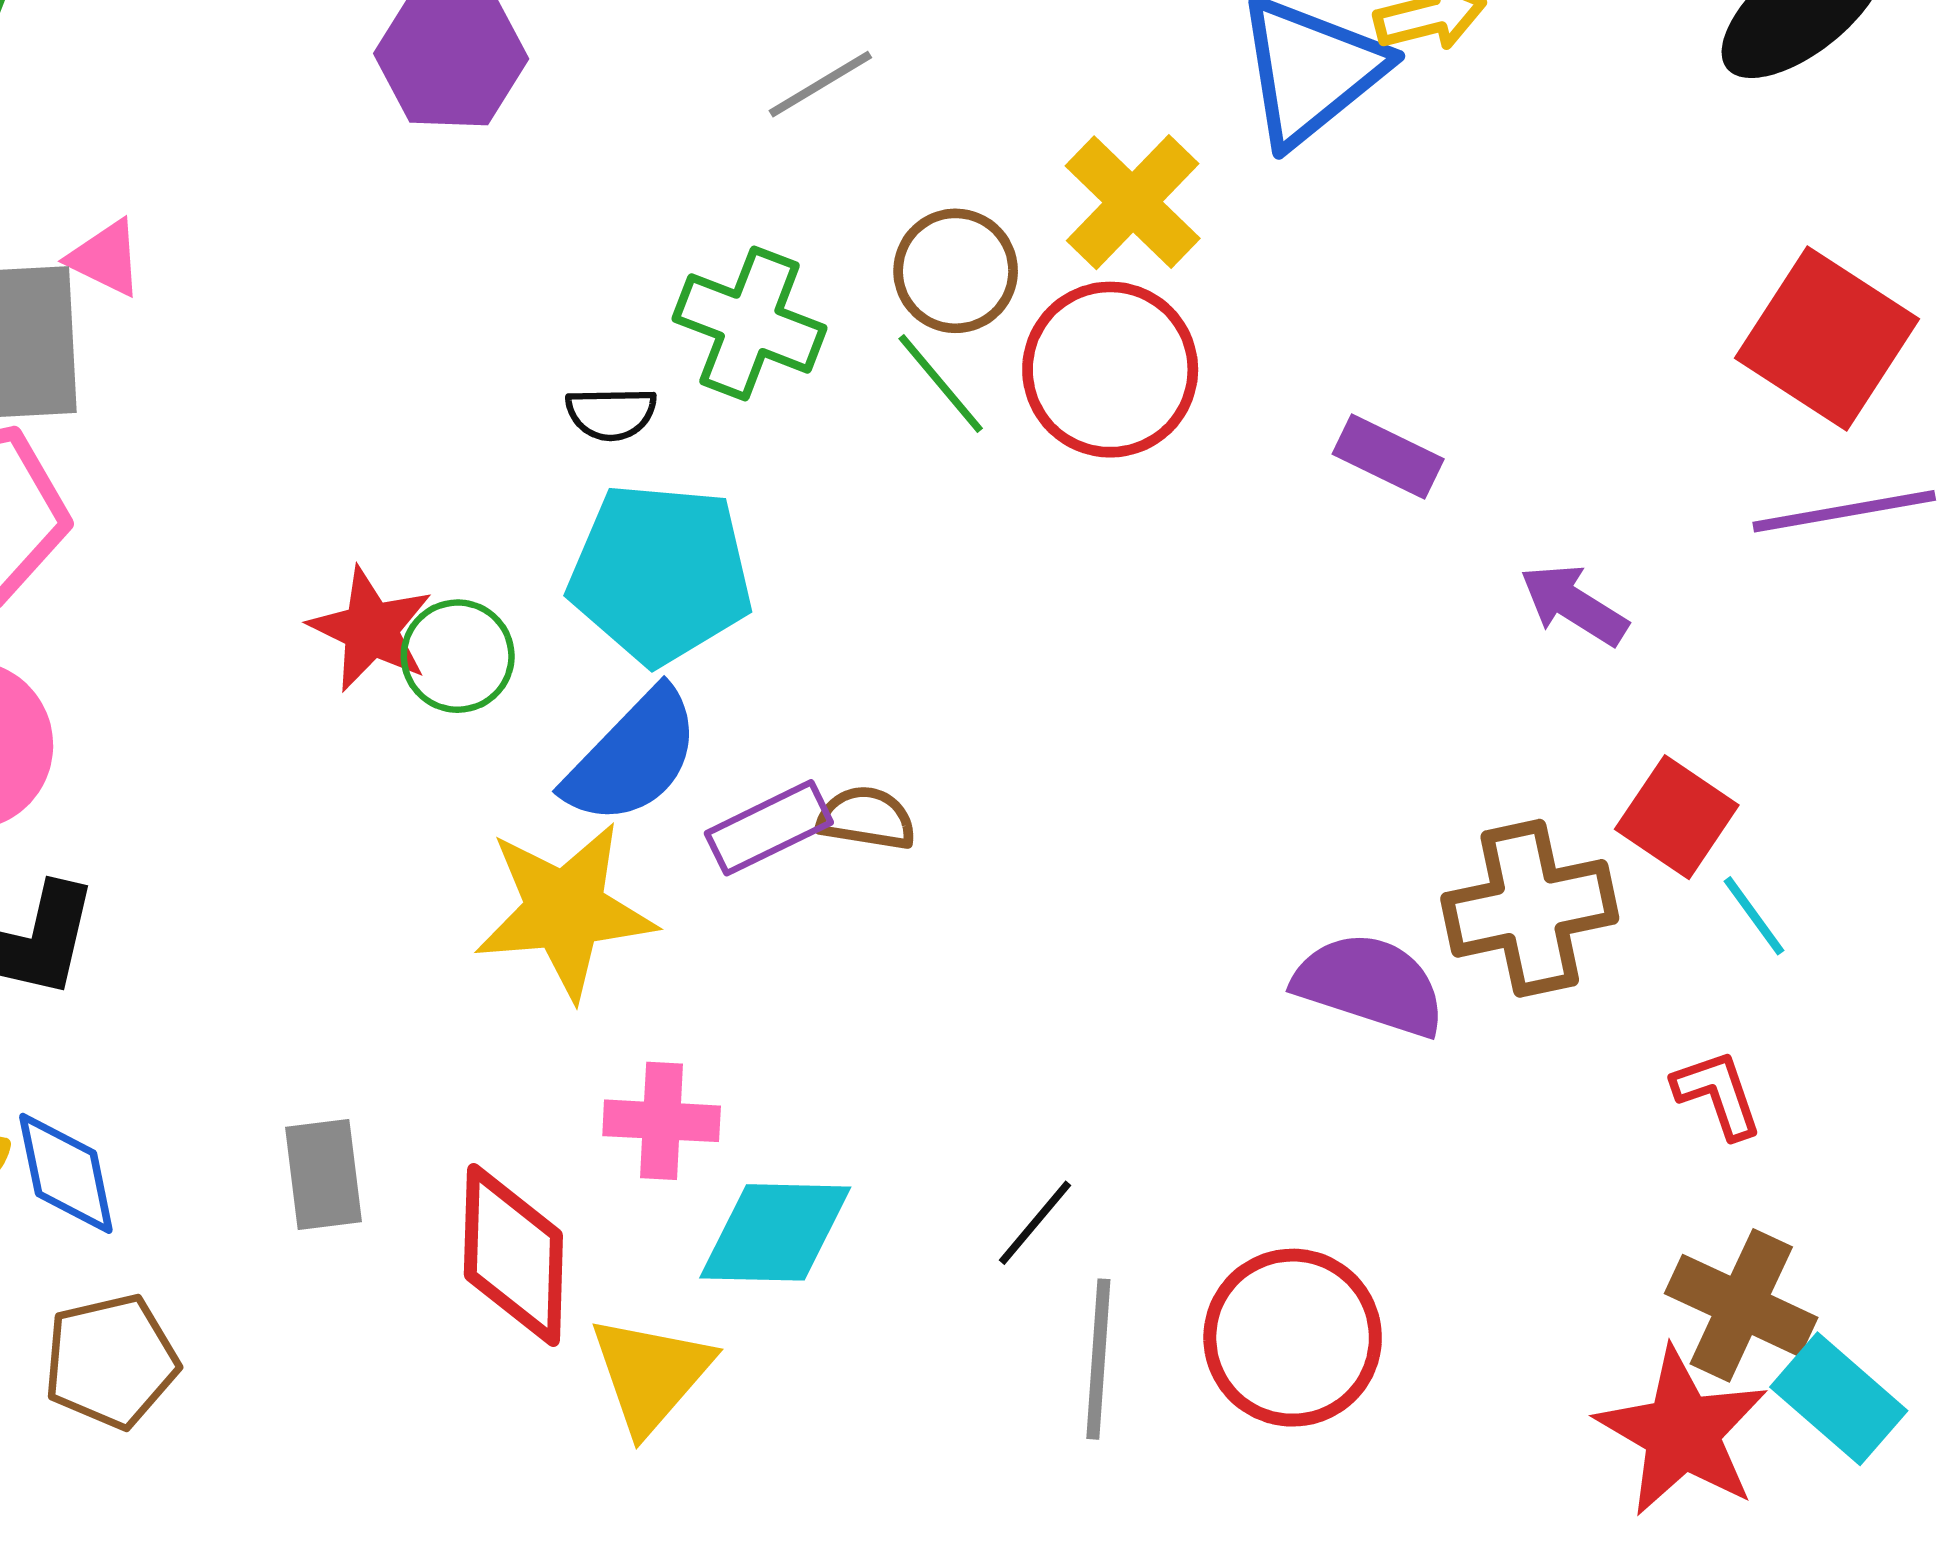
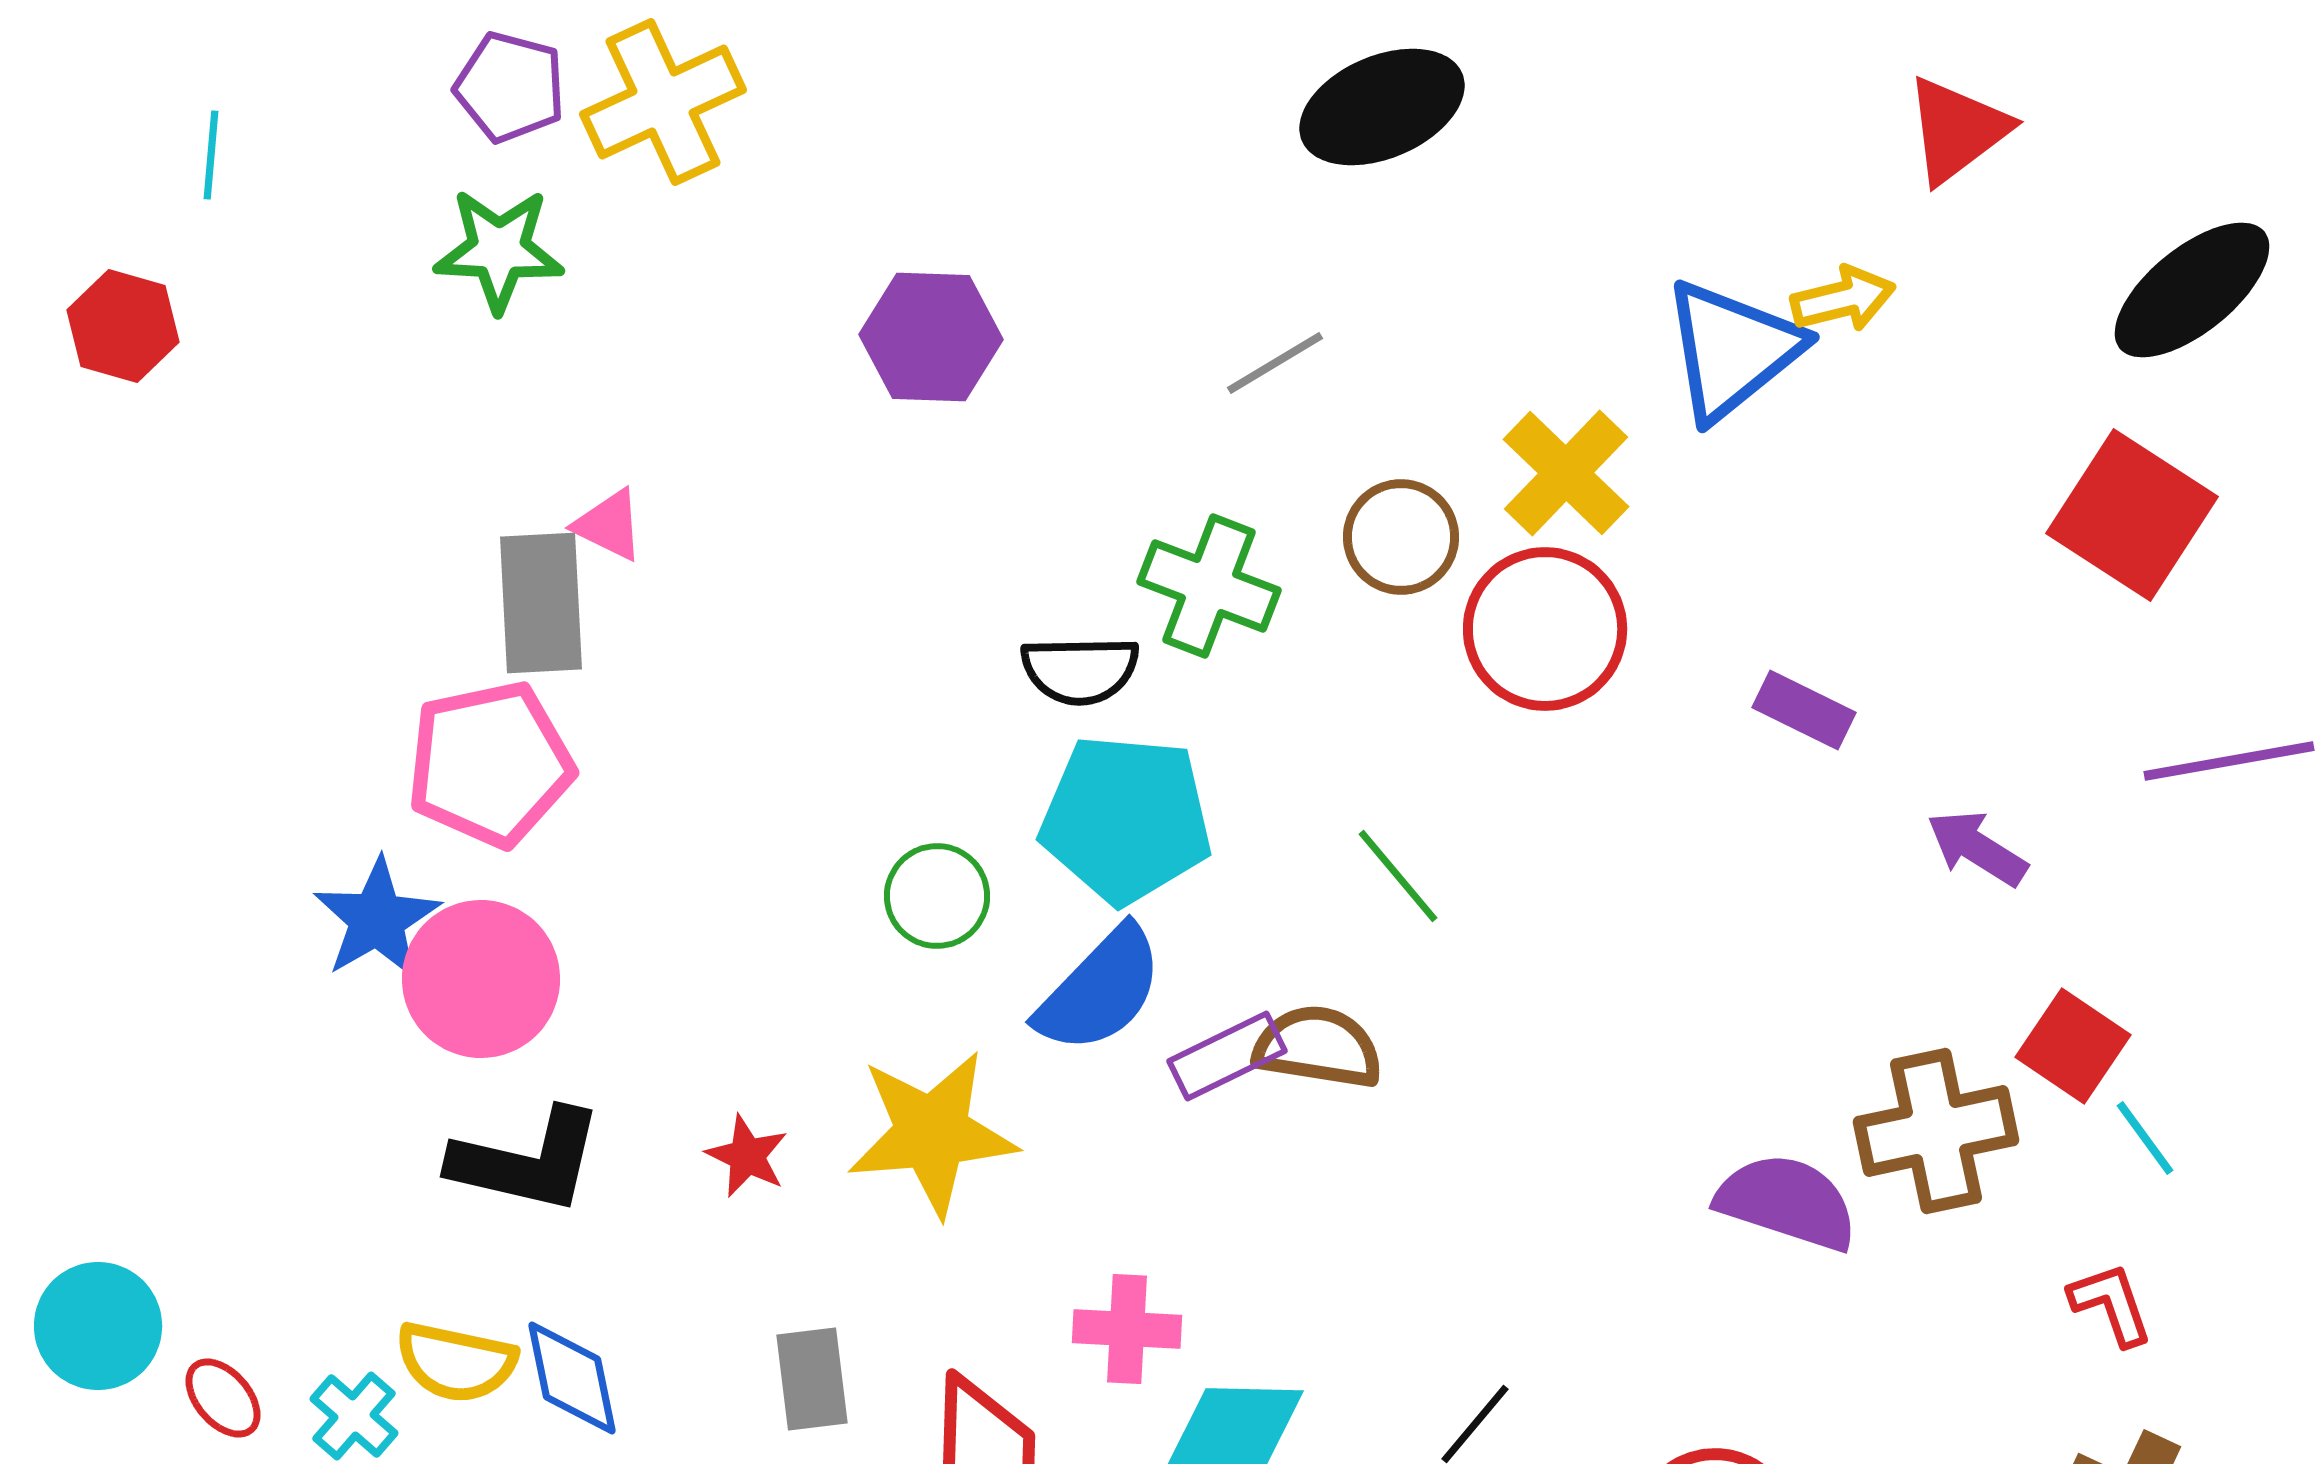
red square: (1827, 338) -> (2132, 515), moved
green line: (941, 384) -> (1398, 876), moved
black semicircle: (611, 414) -> (1080, 670), size x1.4
red star: (371, 629) -> (747, 1156), moved, size x0.7
brown semicircle: (867, 818) -> (1318, 1047), size x1.4
yellow star: (565, 910) -> (932, 1133), moved

